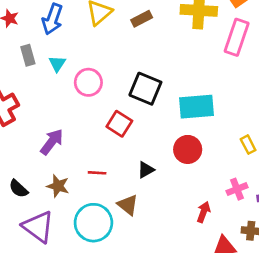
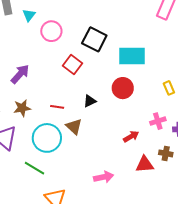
red line: (97, 173) -> (57, 107), moved
brown star: (58, 186) -> (22, 108), turned -30
red arrow: (204, 212) -> (131, 136), turned 35

